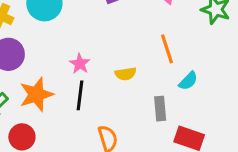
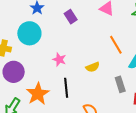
pink star: (80, 64) -> (59, 60), moved

